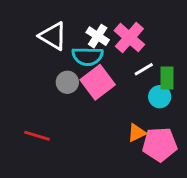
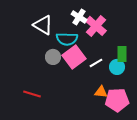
white cross: (98, 36) -> (79, 17), moved
white line: (144, 69) -> (96, 63), moved
orange triangle: (137, 133) -> (101, 92), turned 32

